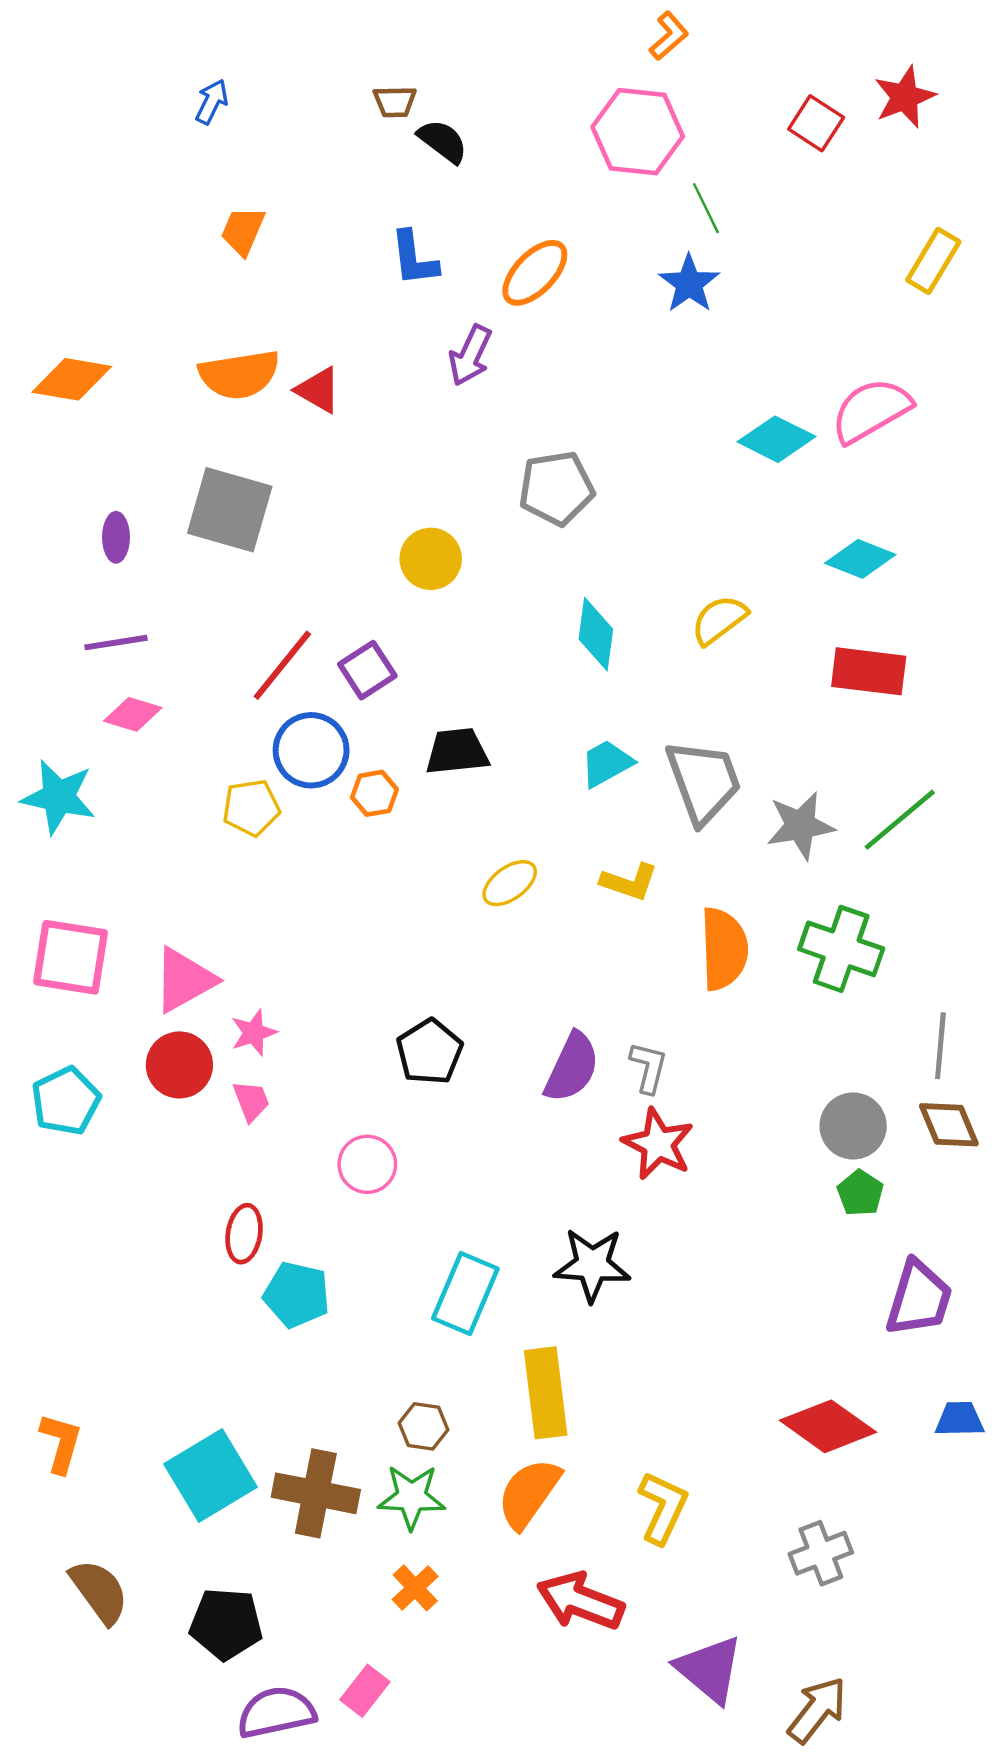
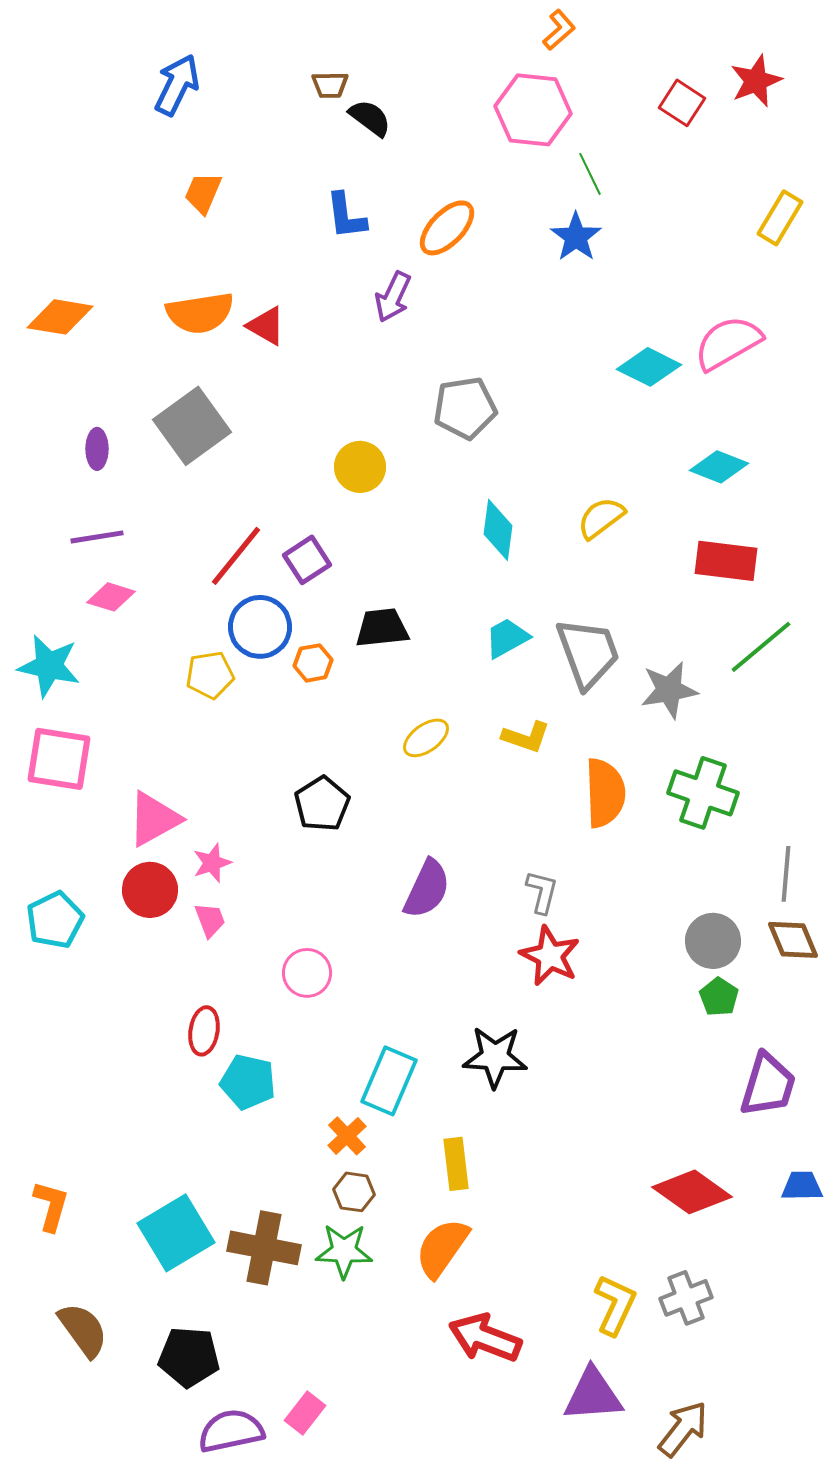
blue arrow: (212, 102) -> (177, 85), size x1.6
gray square: (230, 510) -> (192, 426), turned 38
green line: (900, 820) -> (761, 647), moved
pink square: (71, 957) -> (59, 759), moved
black pentagon: (430, 1052) -> (322, 804), moved
purple semicircle: (572, 1067) -> (427, 889), moved
yellow rectangle: (546, 1393) -> (456, 1164), size x0.7
yellow L-shape: (663, 1508) -> (615, 1305), moved
orange cross: (415, 1588) -> (347, 1136), moved
purple triangle: (710, 1669) -> (593, 1395), turned -44

